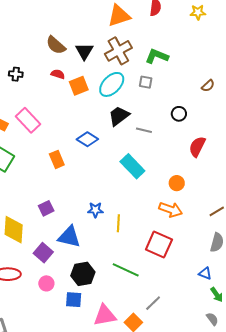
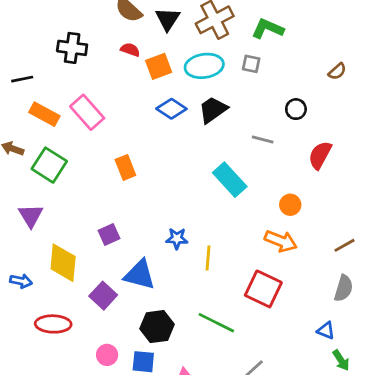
black cross: (16, 74) -> (72, 48), size x1.5
cyan ellipse: (112, 84) -> (204, 66), turned 36
gray line: (144, 130) -> (263, 140), moved
blue diamond: (87, 139) -> (171, 109), moved
pink circle: (46, 283) -> (107, 355), moved

